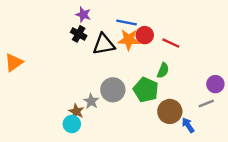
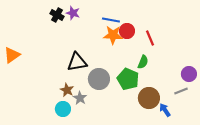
black cross: (79, 34) -> (57, 15), moved
red line: (171, 43) -> (150, 38), turned 42
black triangle: (104, 44) -> (77, 62), moved
gray star: (91, 101) -> (80, 98), moved
brown star: (76, 111) -> (67, 90), moved

